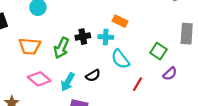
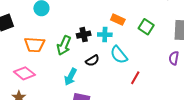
green square: (158, 51) -> (146, 27), moved
purple semicircle: (170, 74) -> (174, 58), moved, turned 144
black semicircle: (93, 75) -> (92, 61), moved
pink diamond: (39, 79) -> (24, 73), moved

